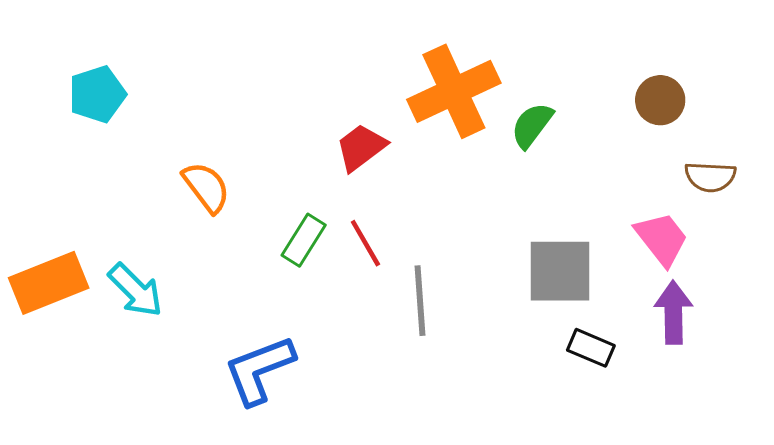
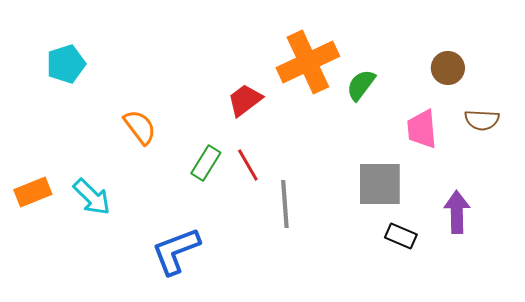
pink trapezoid: (662, 239) -> (422, 129), moved, turned -147
orange rectangle: (49, 283) -> (33, 192), size x0.7

